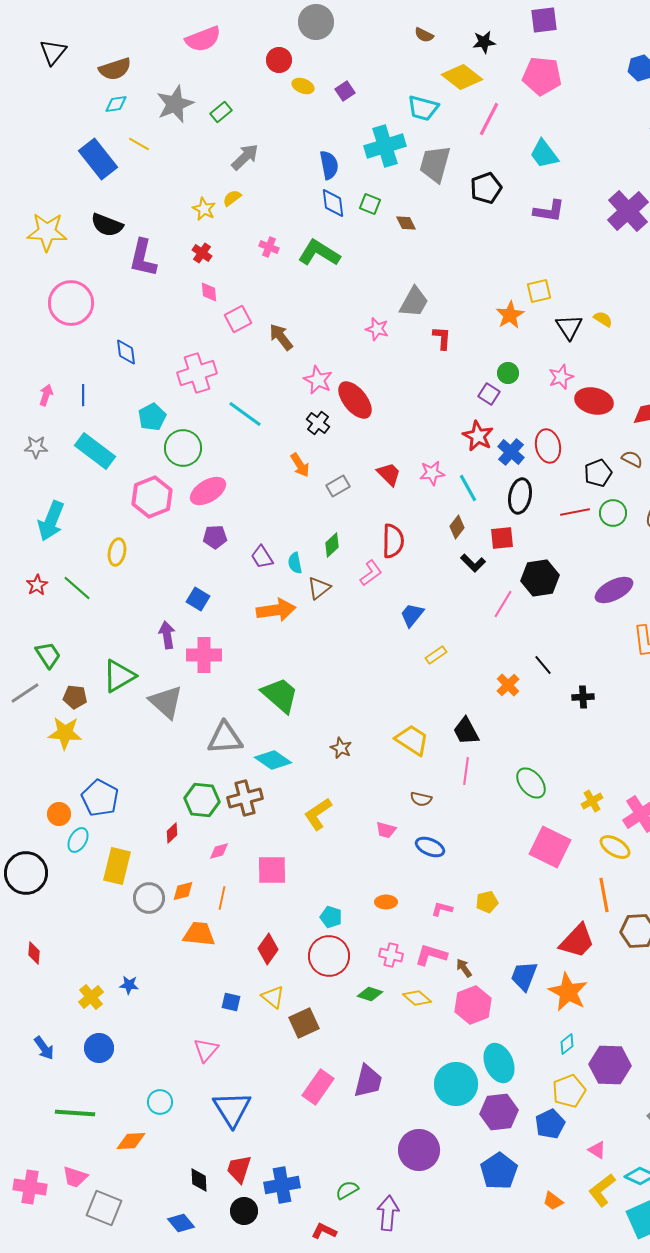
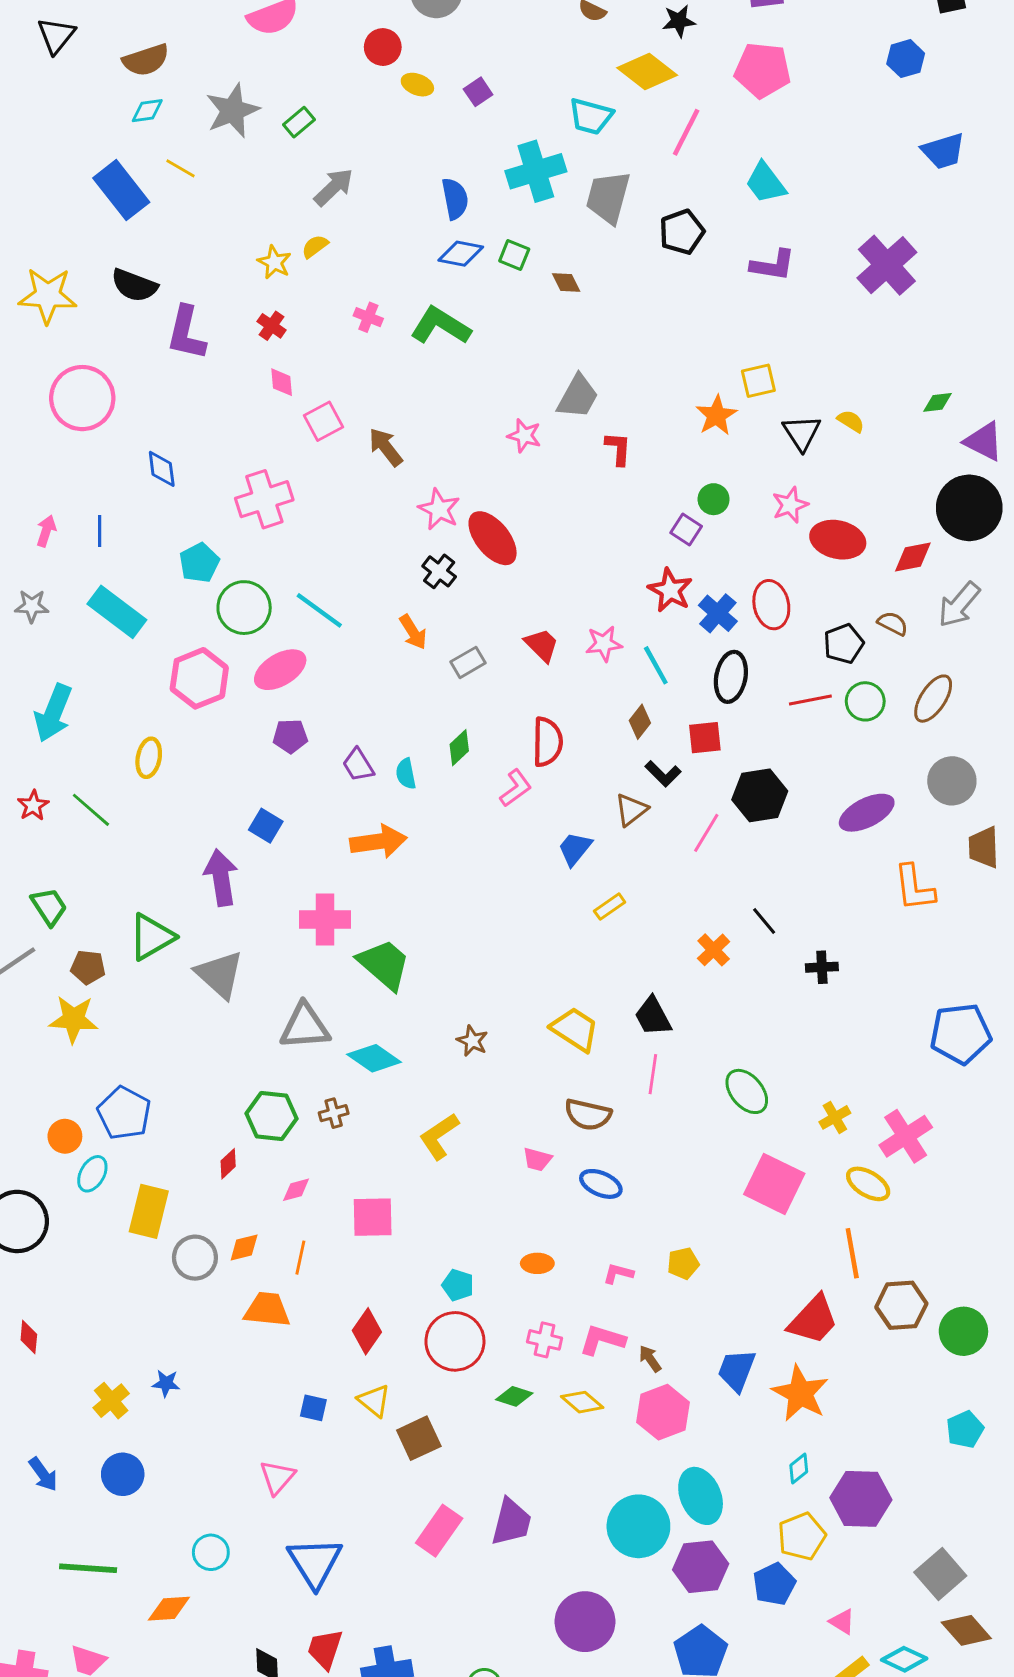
blue diamond: (333, 203) -> (461, 254), turned -72
cyan line: (245, 414) -> (319, 610), moved
brown triangle: (319, 588) -> (631, 810), moved
purple arrow: (167, 635) -> (221, 878), size x1.4
pink cross: (204, 655) -> (325, 920), moved
brown cross: (245, 798) -> (334, 1113), size x0.6
brown semicircle: (421, 799) -> (588, 1115), size x1.5

